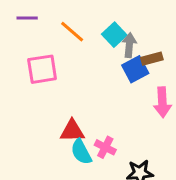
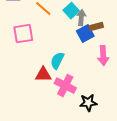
pink cross: (105, 147) -> (65, 86), size x1.5
cyan semicircle: (81, 152) -> (57, 61), moved, turned 54

